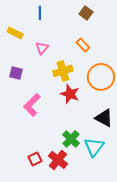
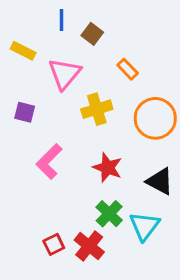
brown square: (86, 13) -> (92, 34), moved
pink triangle: (42, 48) -> (65, 74), size x1.6
red star: (70, 94) -> (108, 168), moved

